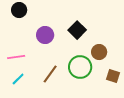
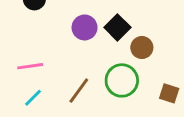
purple circle: (45, 35) -> (85, 27), moved
brown circle: (99, 52) -> (142, 48), moved

